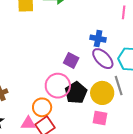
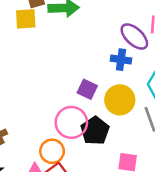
purple ellipse: (103, 59) -> (134, 36), moved
yellow circle: (102, 93) -> (120, 100), moved

